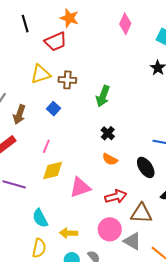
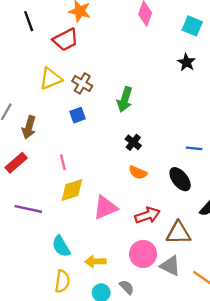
brown cross: (67, 80) -> (82, 83), turned 30
blue square: (54, 109) -> (77, 115), moved, turned 32
pink line: (46, 146) -> (63, 162), turned -32

